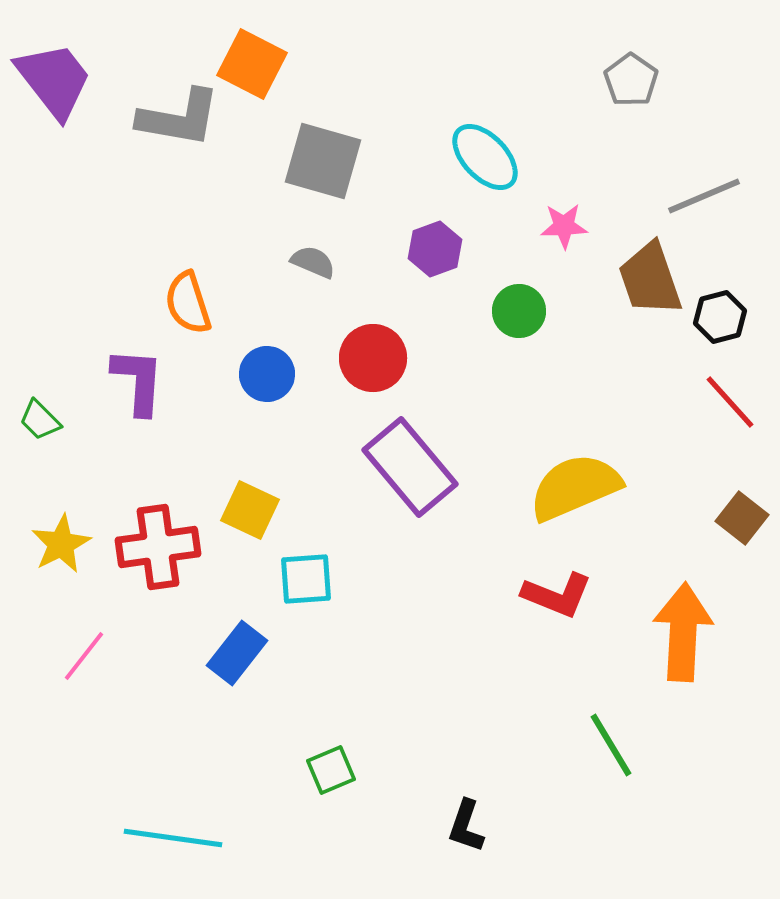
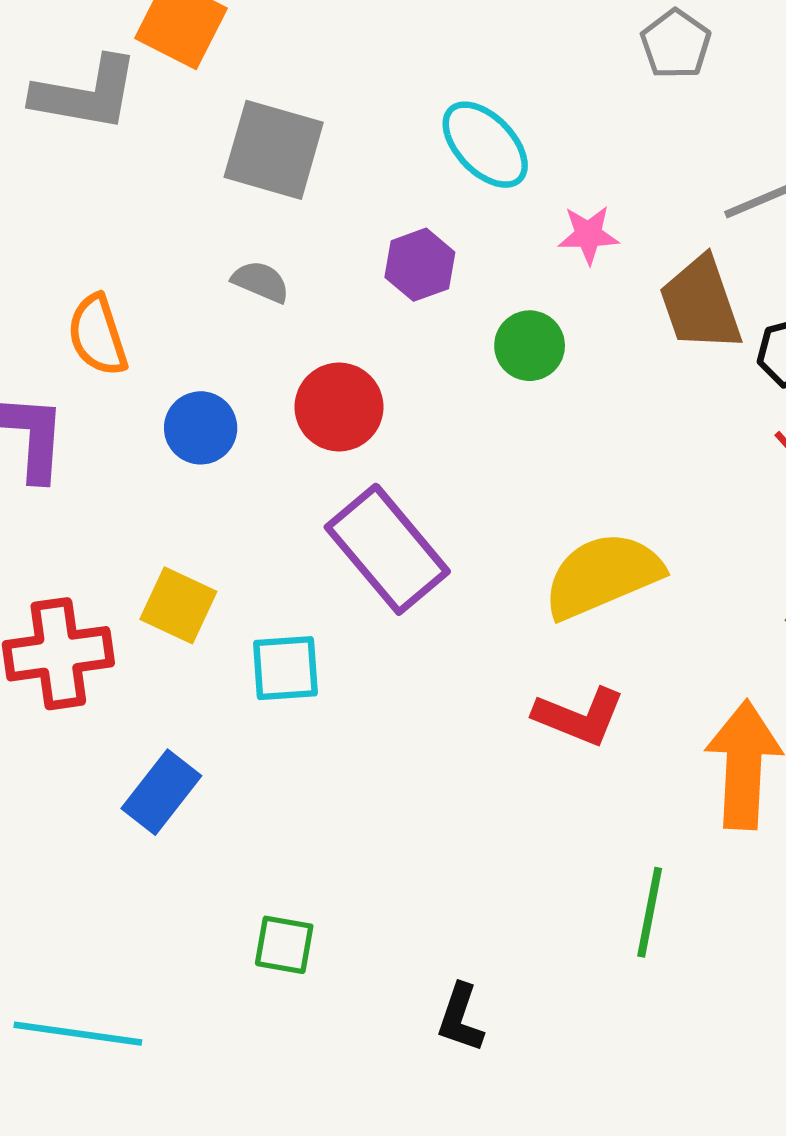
cyan square: (306, 579) -> (285, 668), moved
green line: (611, 745) -> (650, 912), turned 42
green square: (331, 770) -> (284, 945), turned 33

